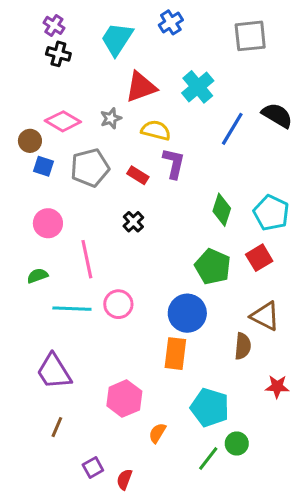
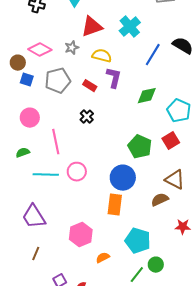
green diamond: (222, 210) -> (147, 96), moved, turned 60
brown semicircle: (243, 346) -> (160, 200), turned -120
orange semicircle: (157, 433) -> (103, 258), turned 32

